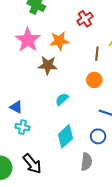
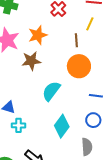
orange circle: (94, 80) -> (79, 66), size x1.5
cyan semicircle: (62, 99) -> (51, 91), size x1.5

